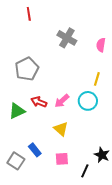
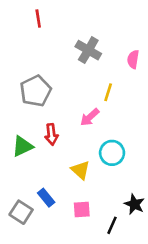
yellow line: (97, 79) -> (108, 92), moved
pink arrow: (62, 101) -> (90, 117), moved
cyan circle: (88, 101) -> (112, 153), moved
red arrow: (39, 102) -> (51, 134), turned -119

